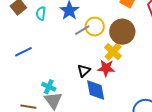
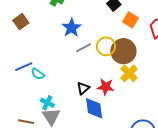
cyan semicircle: (41, 13) -> (38, 74), moved, turned -64
yellow circle: (95, 27) -> (106, 46), moved
yellow cross: (113, 52) -> (129, 73), moved

